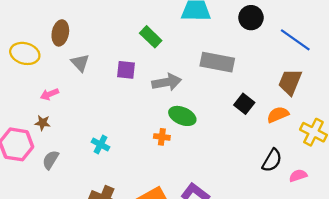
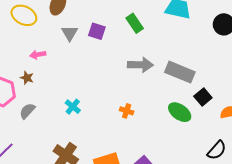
gray rectangle: (217, 62) -> (180, 72), moved
purple square: (126, 70) -> (97, 31), moved
green ellipse: (182, 116) -> (180, 112), moved

